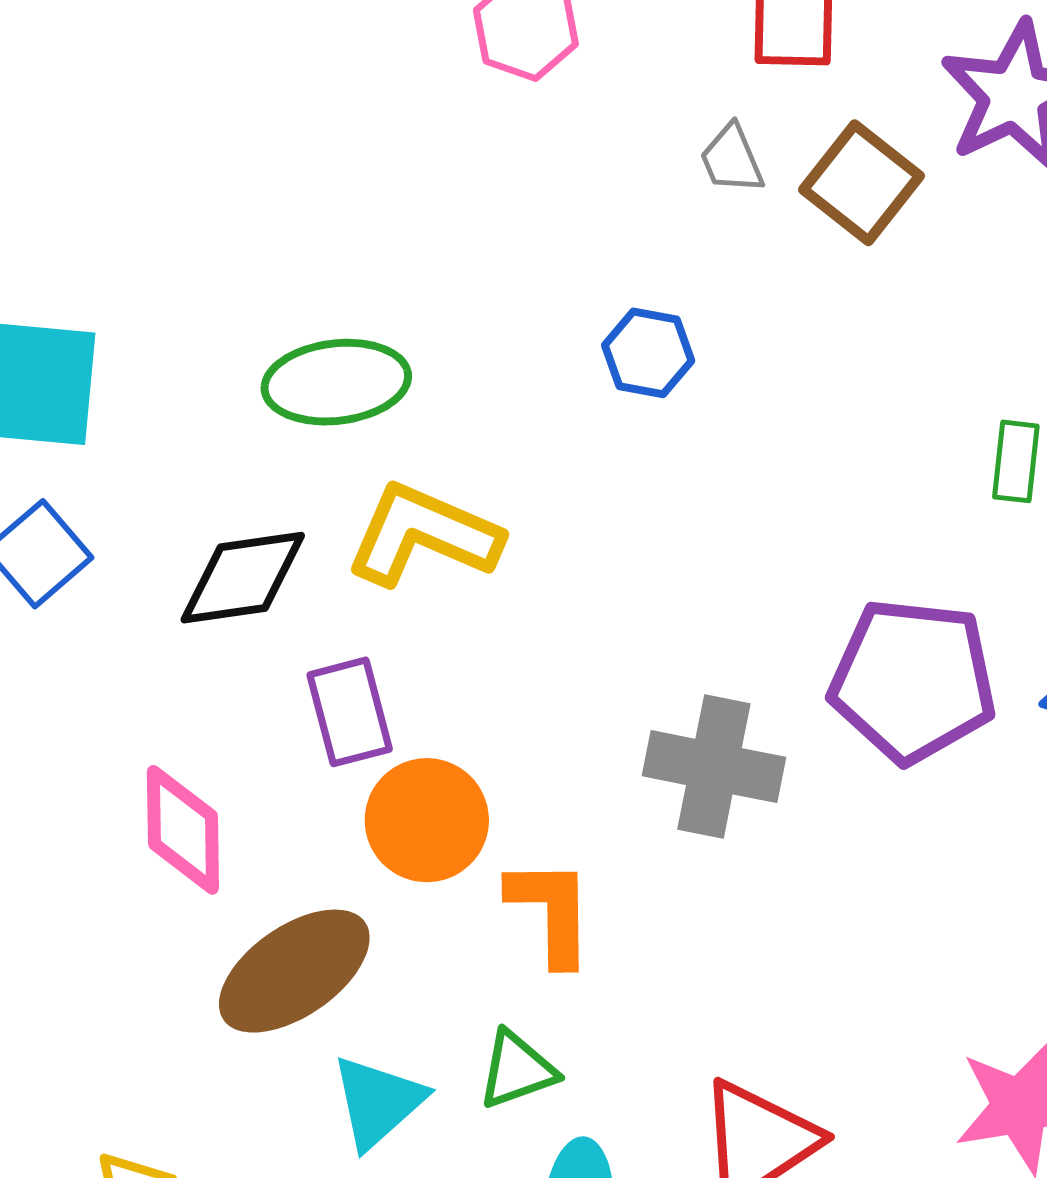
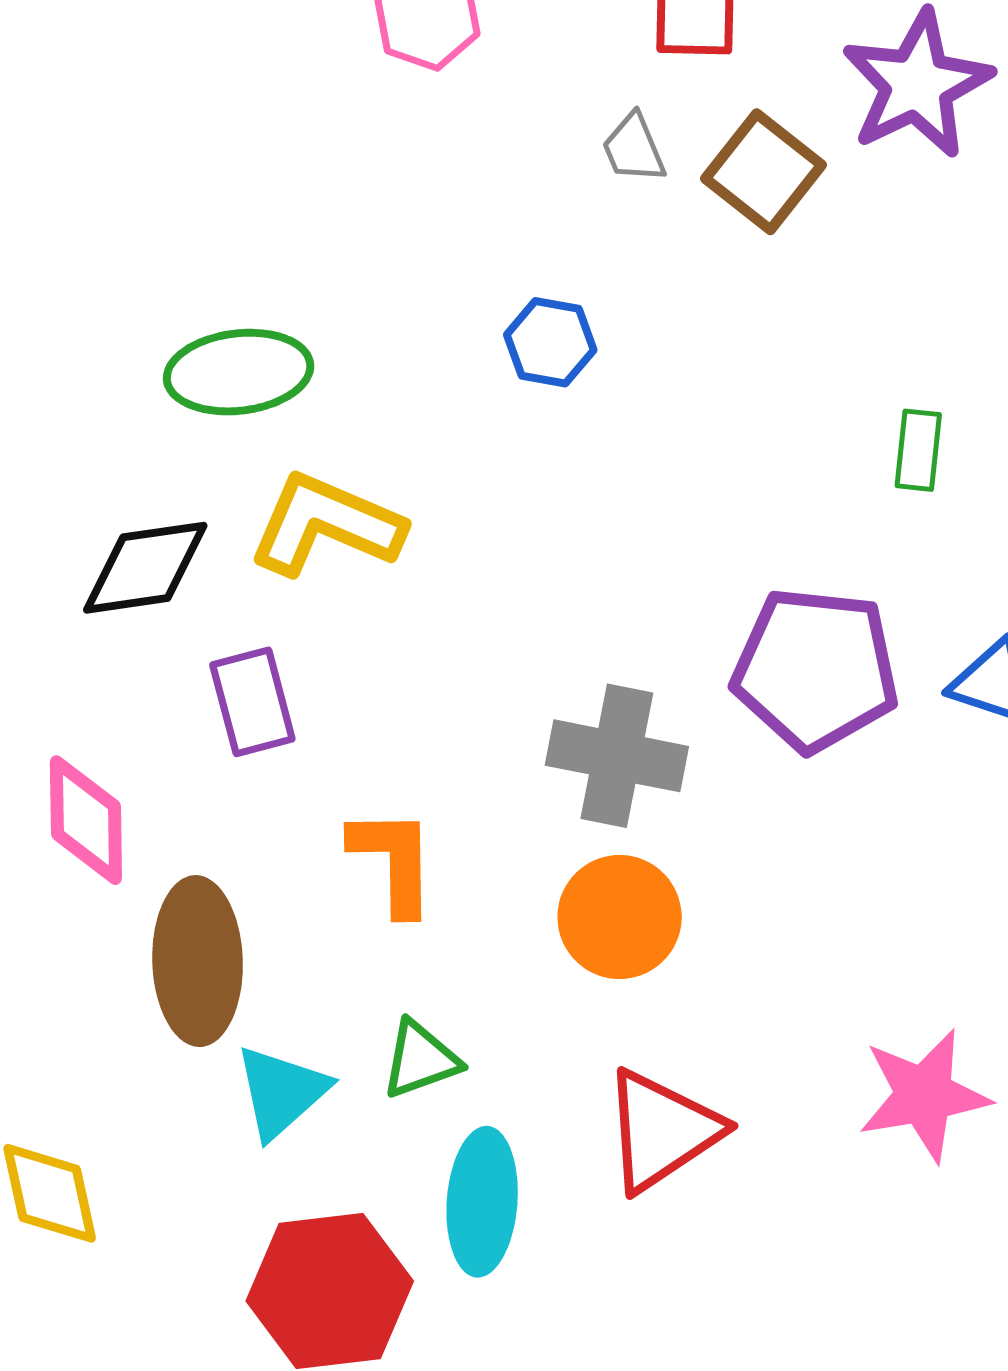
orange circle: (427, 820) -> (620, 917), moved
orange L-shape: (551, 911) -> (393, 861), moved
brown ellipse: (294, 971) -> (198, 961), turned -57

